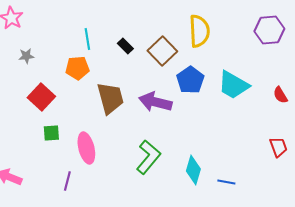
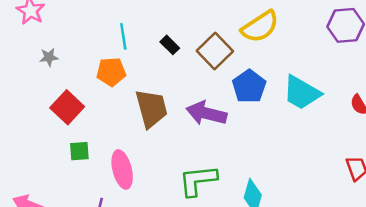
yellow semicircle: (199, 31) -> (260, 27), turned 60
green L-shape: (148, 157) -> (198, 180), turned -136

